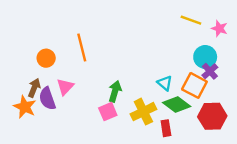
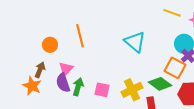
cyan triangle: (165, 83) -> (135, 42), moved, size x1.6
green arrow: (115, 91) -> (78, 87), moved
purple semicircle: (47, 99) -> (63, 83), moved
pink square: (108, 112) -> (102, 90), turned 35

